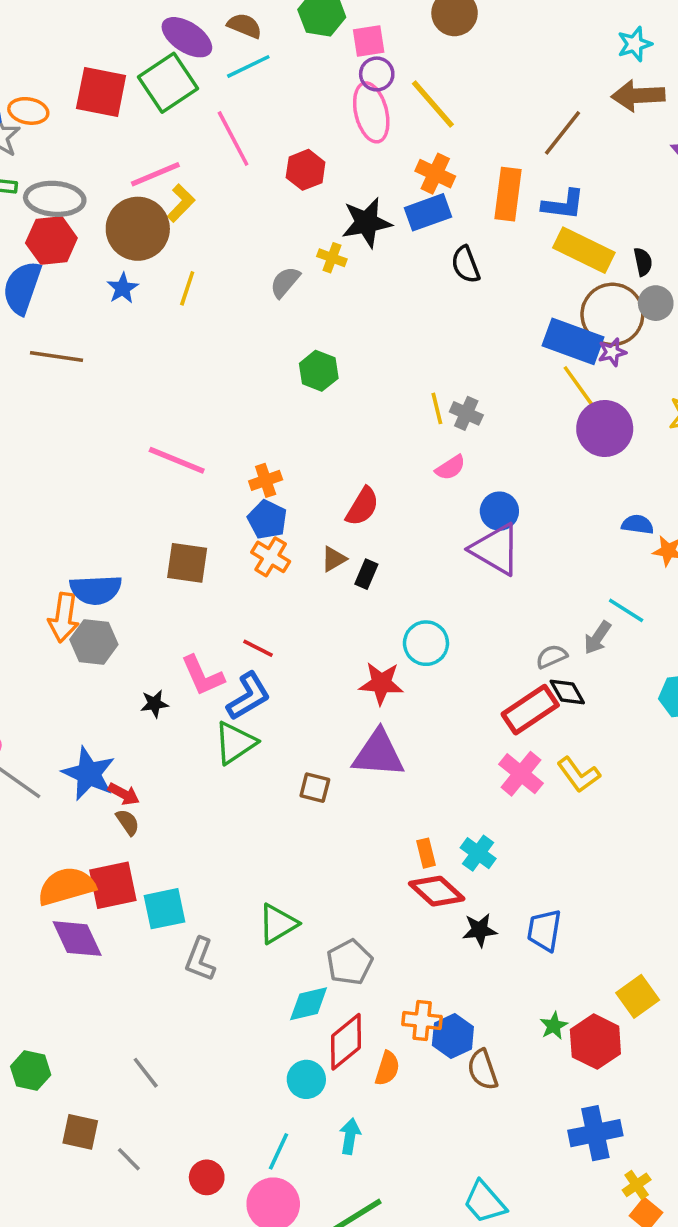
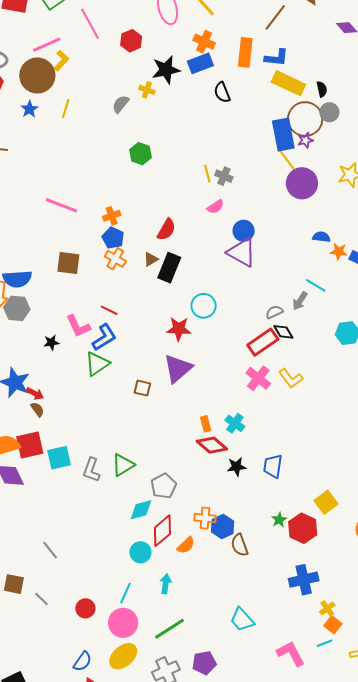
blue rectangle: (573, 341) -> (283, 135), turned 60
black rectangle: (366, 574) -> (169, 268), size x1.8
purple triangle: (378, 754) -> (178, 368), turned -44
gray L-shape: (200, 959) -> (91, 470), moved
orange semicircle: (387, 1068) -> (186, 545), turned 30

